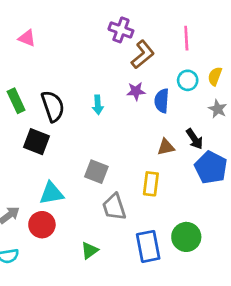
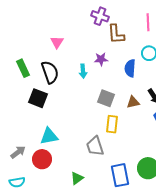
pink triangle: (27, 38) -> (57, 42), moved, turned 40
brown L-shape: (143, 54) -> (116, 34), turned 125
purple star: (136, 91) -> (101, 59), moved
gray square: (96, 172) -> (106, 98), moved
yellow rectangle: (151, 184) -> (112, 124), moved

